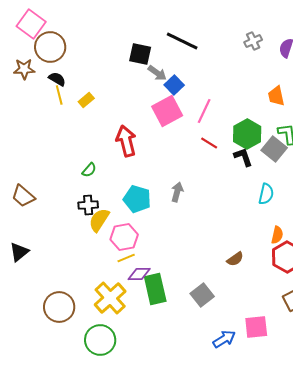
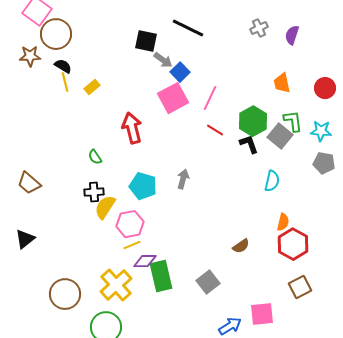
green semicircle: (89, 170) -> (95, 157), turned 105

